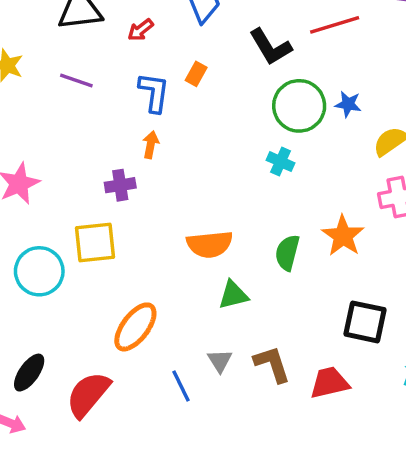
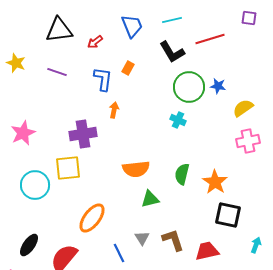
orange arrow: (151, 145) -> (114, 110), moved
purple cross: (120, 185) -> (83, 134), size x1.5
orange star: (343, 236) -> (215, 182), moved

